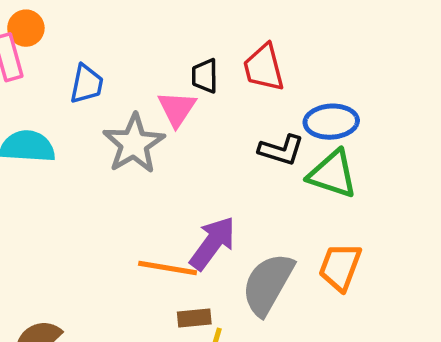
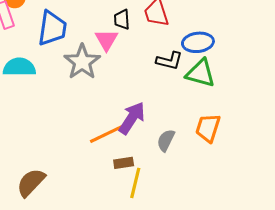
blue trapezoid: (87, 84) -> (52, 28), size x1.5
orange line: (168, 268) -> (106, 134), turned -32
gray semicircle: (268, 284) -> (166, 140), size x0.6

